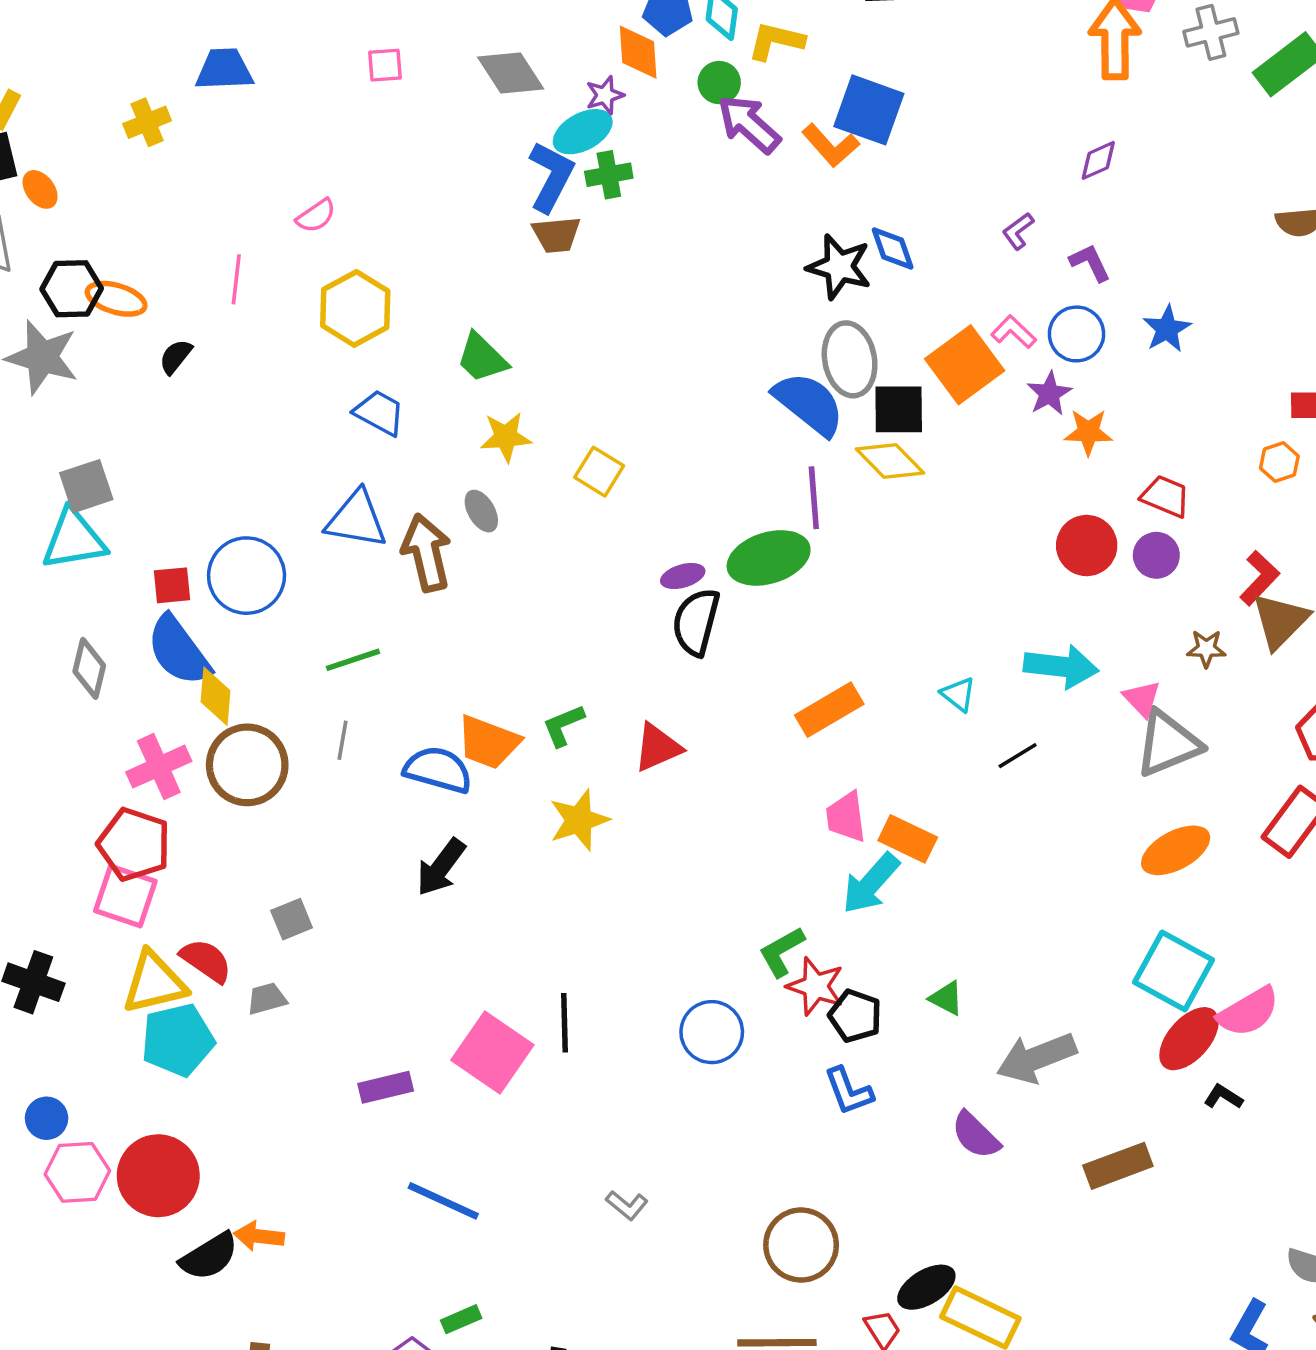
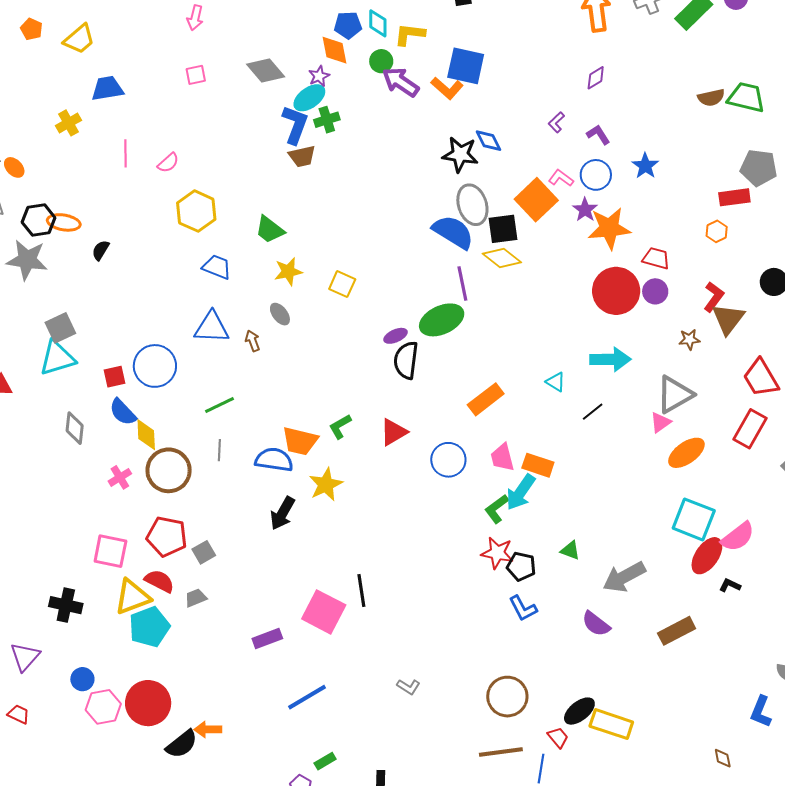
pink line: (236, 279) -> (126, 153), moved
orange star: (1088, 432) -> (609, 228), size x1.6
red circle: (1087, 546) -> (616, 291), size x1.4
brown arrow: (426, 553) -> (253, 341), size x0.5
blue semicircle: (179, 651) -> (123, 412), size x0.7
pink triangle: (1142, 699) -> (660, 422), moved, turned 45
pink cross: (159, 767) -> (120, 477), size x0.7
yellow star: (579, 820) -> (326, 485), moved
red pentagon: (134, 844) -> (167, 537), moved
green L-shape: (782, 952) -> (497, 509), moved
blue circle: (712, 1032) -> (448, 460), moved
blue line: (443, 1201) -> (307, 697), turned -48

